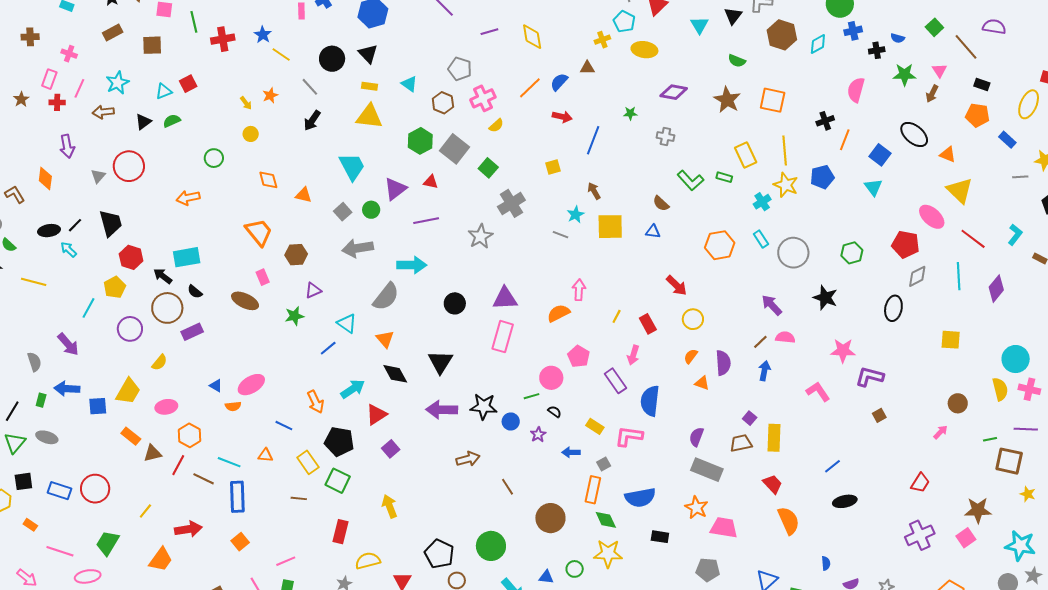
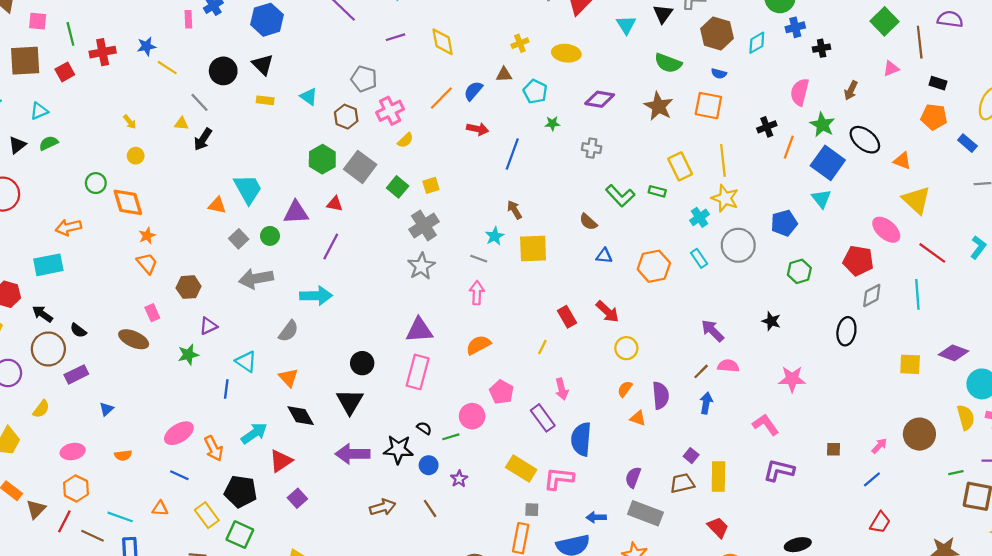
cyan pentagon: (624, 21) -> (535, 92), moved
green square: (934, 27) -> (885, 21), size x1.4
blue star: (263, 35) -> (146, 46), turned 30
blue semicircle: (898, 38) -> (719, 74), moved
brown square: (152, 45) -> (25, 61), size x1.4
brown line: (966, 47) -> (920, 42), turned 36
green semicircle: (737, 61) -> (668, 63), size x1.4
pink triangle: (939, 70) -> (891, 69), turned 42
green star: (905, 75) -> (822, 125), moved, turned 30
red square: (188, 84) -> (65, 72), moved
brown arrow: (932, 94) -> (851, 90), moved
orange star: (270, 95) -> (147, 236), moved
yellow triangle: (369, 117) -> (182, 124), moved, size x0.5
blue square: (880, 155) -> (828, 163), size x1.4
yellow square: (553, 167) -> (431, 185), moved
blue pentagon: (822, 177) -> (784, 223), moved
orange diamond: (268, 180) -> (128, 202), moved, size x1.4
purple triangle: (395, 189) -> (296, 212), turned 35
orange triangle: (304, 195) -> (217, 205), moved
purple line: (426, 221) -> (331, 246), turned -50
orange trapezoid: (259, 232) -> (147, 263), size x0.7
blue triangle: (653, 232) -> (604, 256), moved
gray star: (480, 236) -> (421, 266), moved
gray circle: (793, 253) -> (738, 245), moved
cyan rectangle: (187, 257) -> (48, 265), moved
purple diamond: (996, 289) -> (953, 353), moved, turned 72
pink arrow: (579, 290) -> (477, 293), moved
gray semicircle: (386, 297) -> (288, 331), size x0.7
black star: (825, 298) -> (771, 321), size x0.7
black circle: (455, 303) -> (362, 363), moved
red rectangle: (648, 324) -> (567, 317), moved
blue line: (328, 348) -> (226, 389), turned -42
pink arrow: (633, 355) -> (562, 389), turned -30
purple L-shape: (870, 377) -> (779, 470), moved
pink ellipse: (251, 385) -> (179, 433), moved
blue triangle: (216, 386) -> (106, 409), moved, turned 48
brown circle: (958, 403) -> (919, 434), size x1.5
pink ellipse: (166, 407) -> (73, 452), moved
black semicircle: (555, 412) -> (424, 428), moved
brown square: (879, 415) -> (833, 449), turned 32
yellow rectangle: (595, 426) -> (521, 468), size x1.5
pink arrow: (940, 432) -> (879, 446), moved
blue arrow: (571, 452) -> (596, 517), moved
brown triangle: (153, 453) -> (36, 509), turned -30
gray square: (604, 464) -> (532, 510), turned 32
blue line: (833, 466) -> (872, 479), moved
brown line: (507, 487) -> (430, 509), moved

